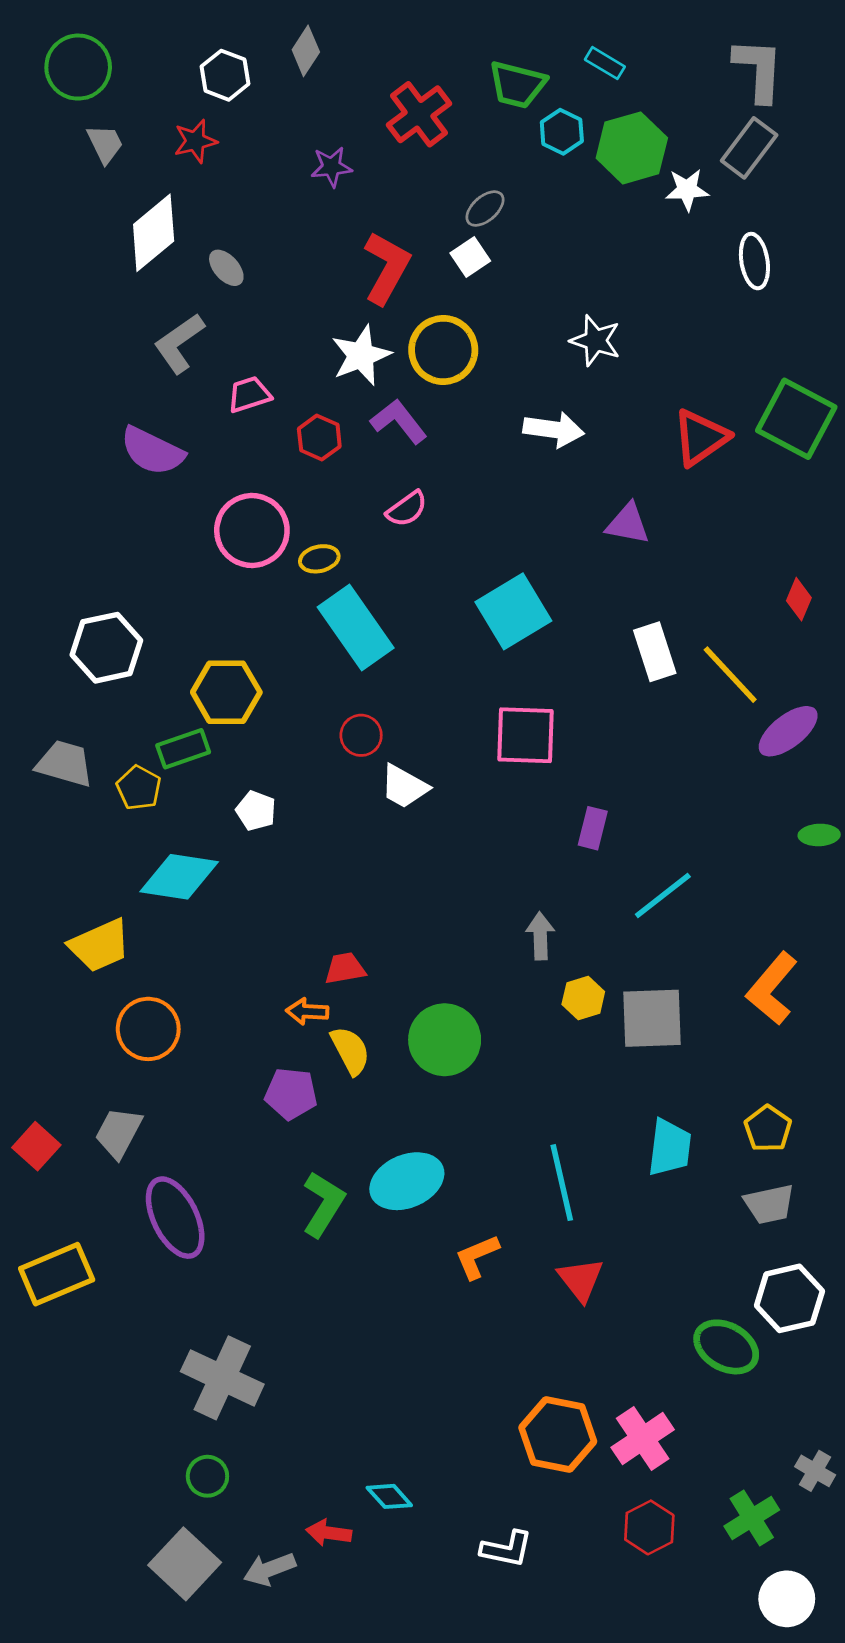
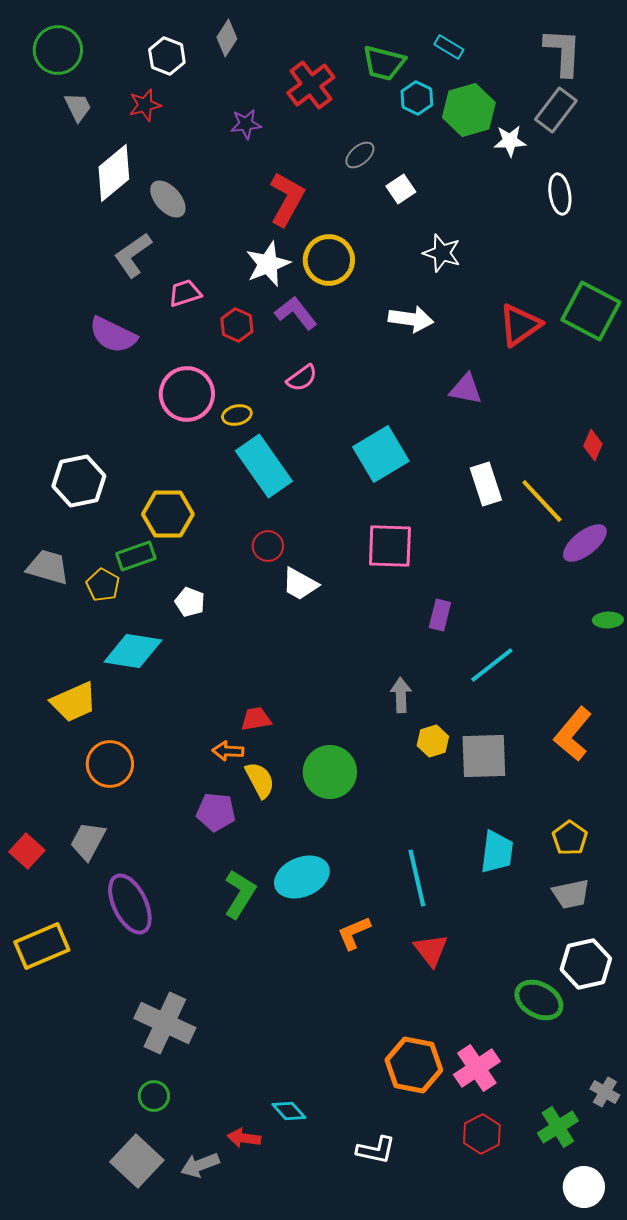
white square: (470, 257) -> (401, 189), moved
gray ellipse: (226, 268) -> (168, 199), size x1.4

